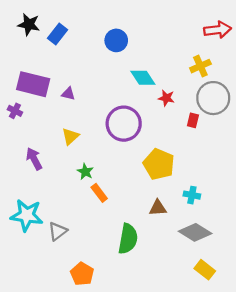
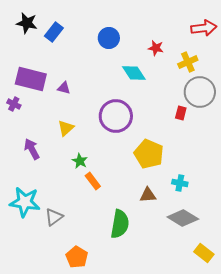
red star: (166, 98) -> (156, 48), moved
yellow rectangle: (205, 270) -> (204, 253), moved

